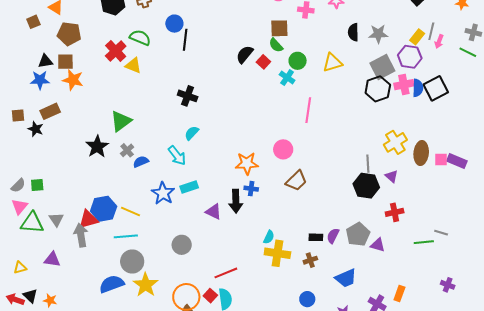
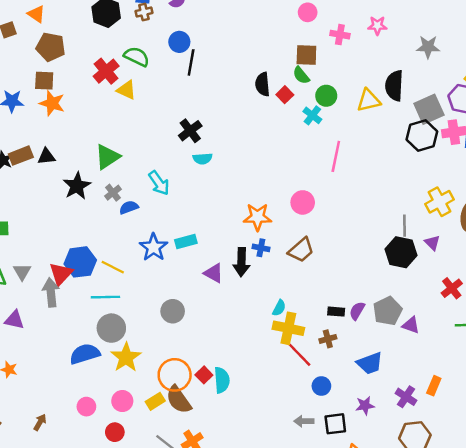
black semicircle: (353, 32) -> (394, 86), moved, size x1.4
gray star: (378, 34) -> (428, 47), moved
black semicircle: (245, 54) -> (262, 84), turned -48
black triangle: (45, 61) -> (46, 157), moved
black cross: (188, 96) -> (190, 131), turned 30
brown rectangle: (50, 111) -> (21, 156), moved
cyan semicircle: (192, 133) -> (203, 159), moved, turned -140
cyan arrow: (177, 156) -> (159, 183), moved
brown trapezoid: (296, 181) -> (301, 250), moved
red cross: (395, 212) -> (452, 288), moved, turned -30
red triangle: (88, 219) -> (61, 274), turned -35
red line: (226, 273) -> (300, 355), moved, turned 65

